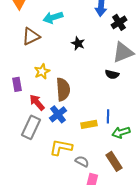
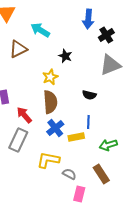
cyan arrow: (53, 17) -> (40, 30), turned 48
yellow star: (42, 71) -> (50, 77), moved
black semicircle: (112, 74) -> (89, 95), moved
blue cross: (58, 114) -> (55, 128), moved
blue line: (108, 116) -> (88, 122), moved

